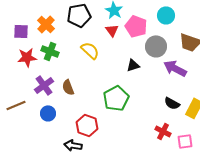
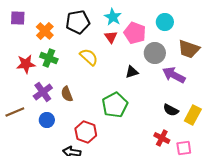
purple square: (21, 31) -> (18, 18), moved

